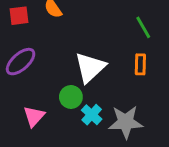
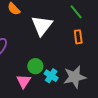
white triangle: (90, 67) -> (42, 26), moved
pink triangle: (34, 116) -> (24, 81), moved

